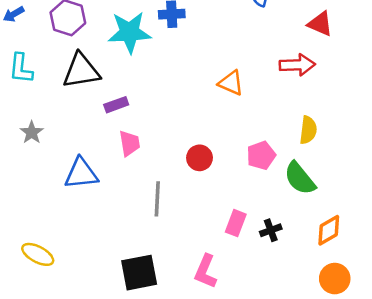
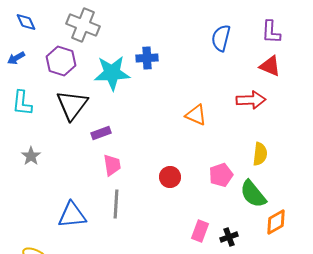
black triangle: (81, 71) -> (72, 105), turned -44
blue triangle: (81, 174) -> (72, 215), moved
gray line: (157, 199) -> (116, 204), moved
orange diamond: (329, 230) -> (276, 222), moved

